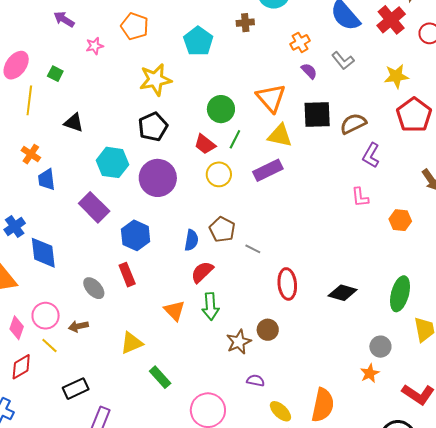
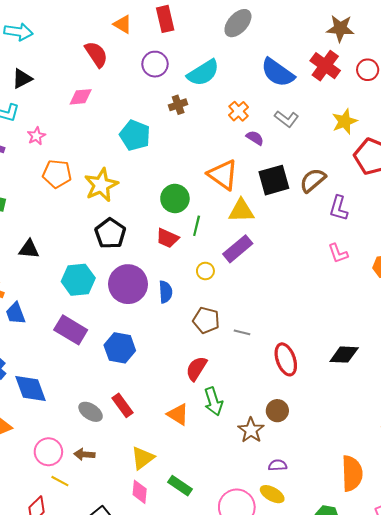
orange pentagon: (135, 26) -> (57, 174), moved
pink star: (95, 46) -> (36, 136), moved
yellow circle: (219, 174) -> (205, 271), moved, size x0.7
blue semicircle: (191, 240) -> (166, 292), moved
red rectangle: (127, 275) -> (122, 405), moved
brown arrow: (78, 326) -> (84, 454), turned 30
pink diamond: (17, 328) -> (140, 492), moved
yellow ellipse: (280, 411) -> (272, 494), moved

